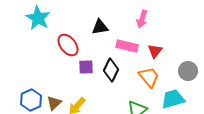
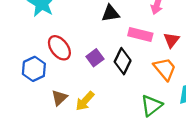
red ellipse: (68, 45) -> (59, 48), moved
purple square: (86, 67) -> (95, 58), turned -35
blue hexagon: (31, 100) -> (34, 69), moved

